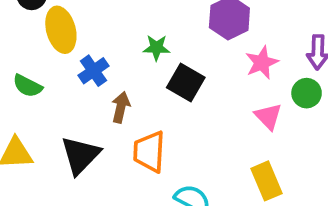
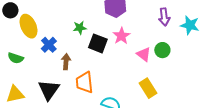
pink star: (262, 63) -> (121, 36), moved
green circle: (307, 93) -> (162, 50), moved

